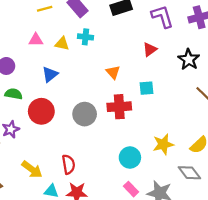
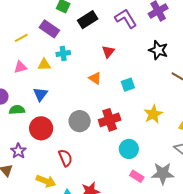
red triangle: (150, 49) -> (108, 52), moved
green semicircle: (14, 94) -> (17, 110), moved
red cross: (119, 107) -> (110, 120), moved
yellow star: (163, 144) -> (153, 114), moved
red semicircle: (68, 164) -> (65, 158), moved

